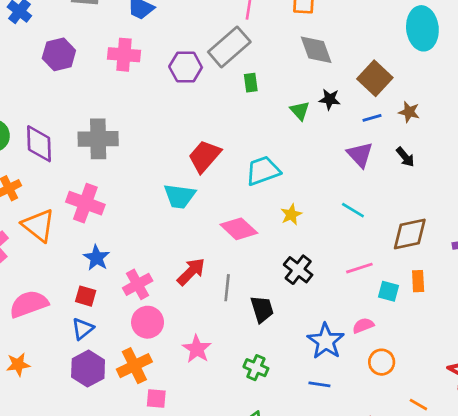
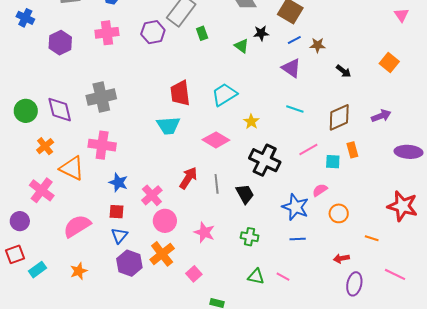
brown star: (409, 112) -> (318, 45), moved
red trapezoid: (204, 156) -> (180, 93), turned -36
black arrow: (405, 157) -> (344, 71), moved
black cross: (298, 270) -> (265, 160), size x1.4
pink square: (156, 399) -> (194, 274), moved, turned -35

